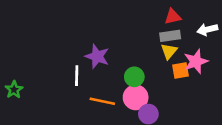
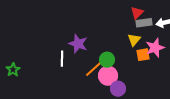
red triangle: (173, 17) -> (137, 13), turned -32
gray rectangle: (170, 36) -> (144, 23), moved
orange line: (102, 101) -> (94, 69), moved, turned -54

